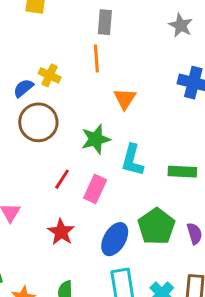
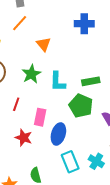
orange line: (96, 59) -> (20, 23), turned 60
pink rectangle: (95, 189) -> (40, 117), moved
green pentagon: (156, 226) -> (81, 106), moved

